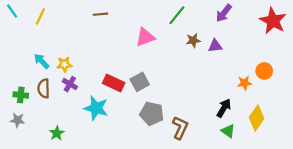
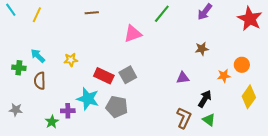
brown star: (193, 40) -> (202, 49), moved
purple triangle: (215, 46) -> (183, 78), moved
yellow star: (64, 64) -> (71, 60), moved
purple cross: (70, 84) -> (68, 111), moved, turned -32
green cross: (21, 95) -> (19, 68), moved
gray pentagon: (152, 114) -> (117, 107), moved
yellow diamond: (257, 118) -> (249, 97), moved
brown L-shape: (180, 128) -> (184, 118), moved

